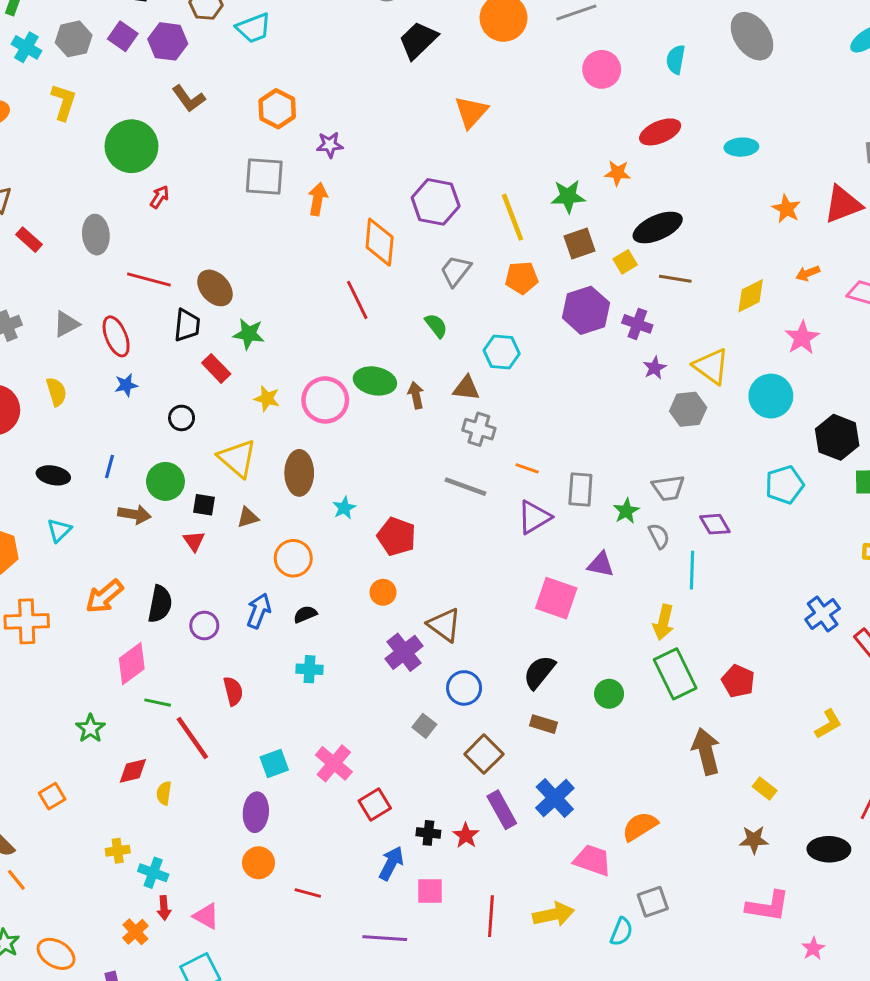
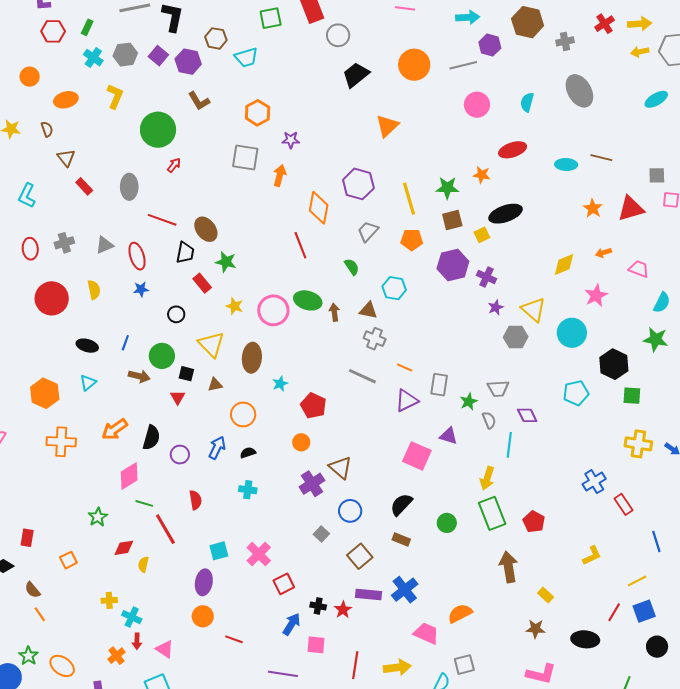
brown line: (675, 279) -> (601, 158), moved
purple rectangle: (502, 810) -> (369, 595), turned -60

